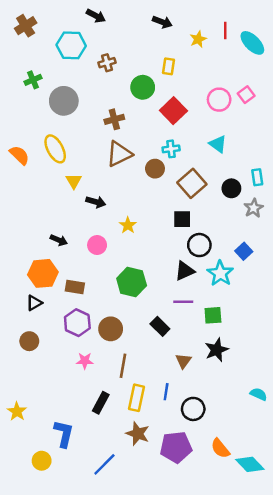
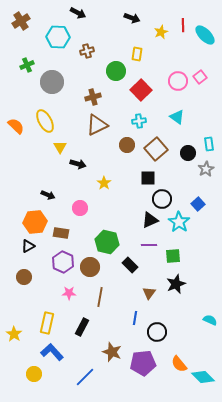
brown circle: (155, 169) -> (127, 145), moved
pink circle: (97, 245) -> (80, 208), moved
green hexagon: (132, 282) -> (107, 242), moved
yellow rectangle: (136, 398) -> (47, 323), moved
blue L-shape: (64, 434) -> (52, 352), turned -55

